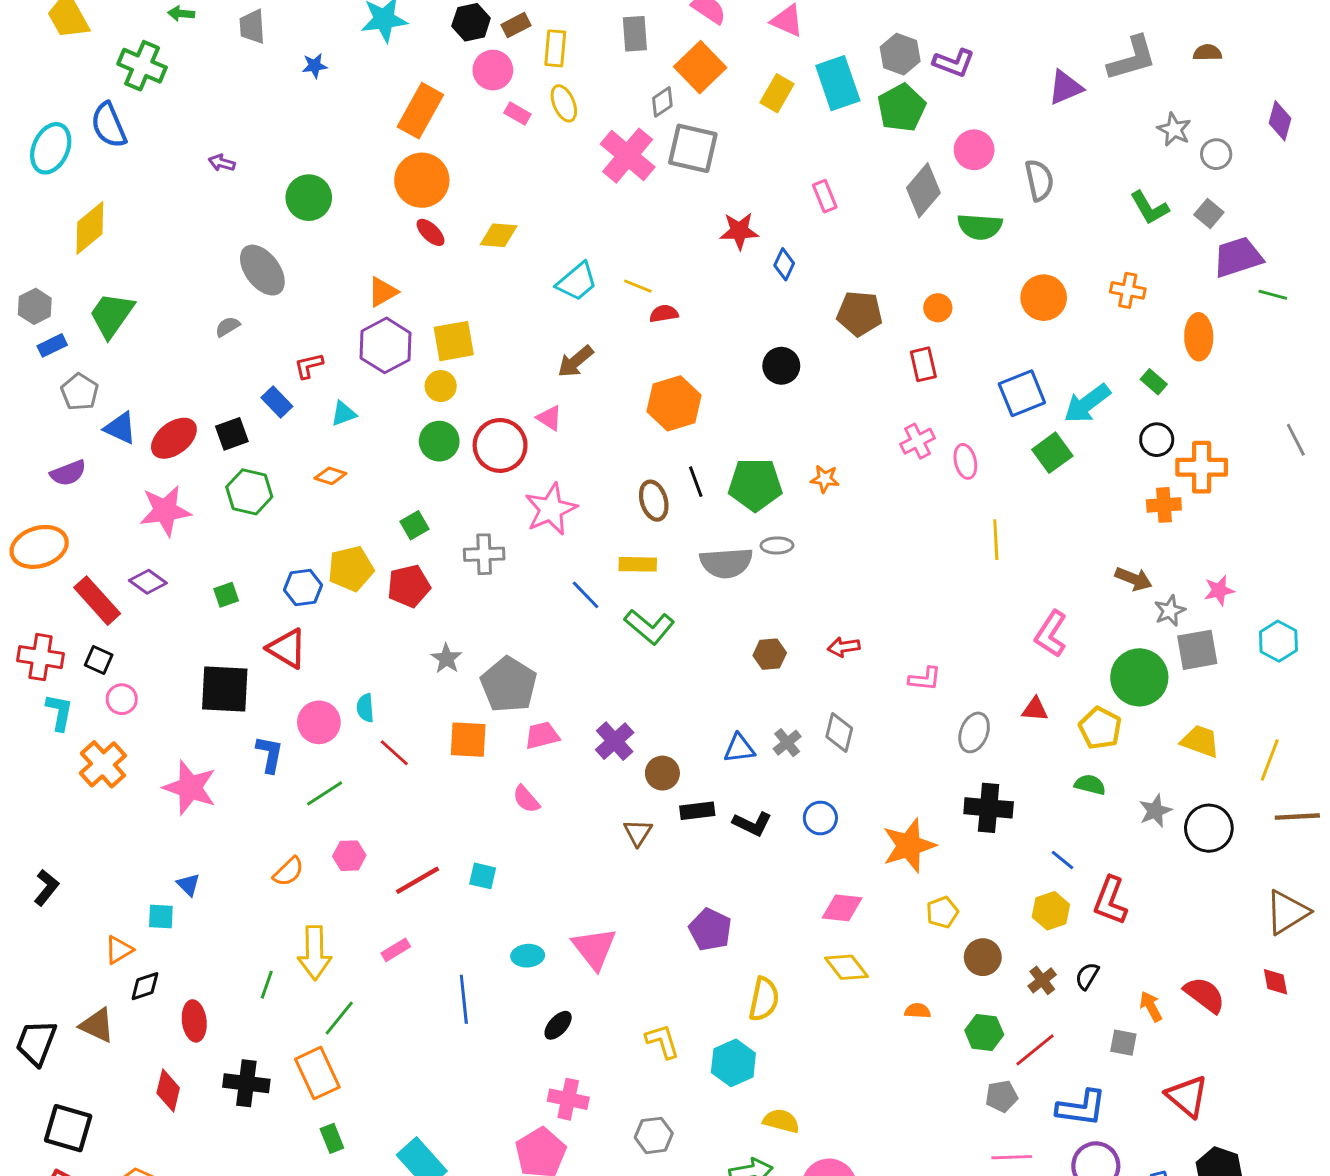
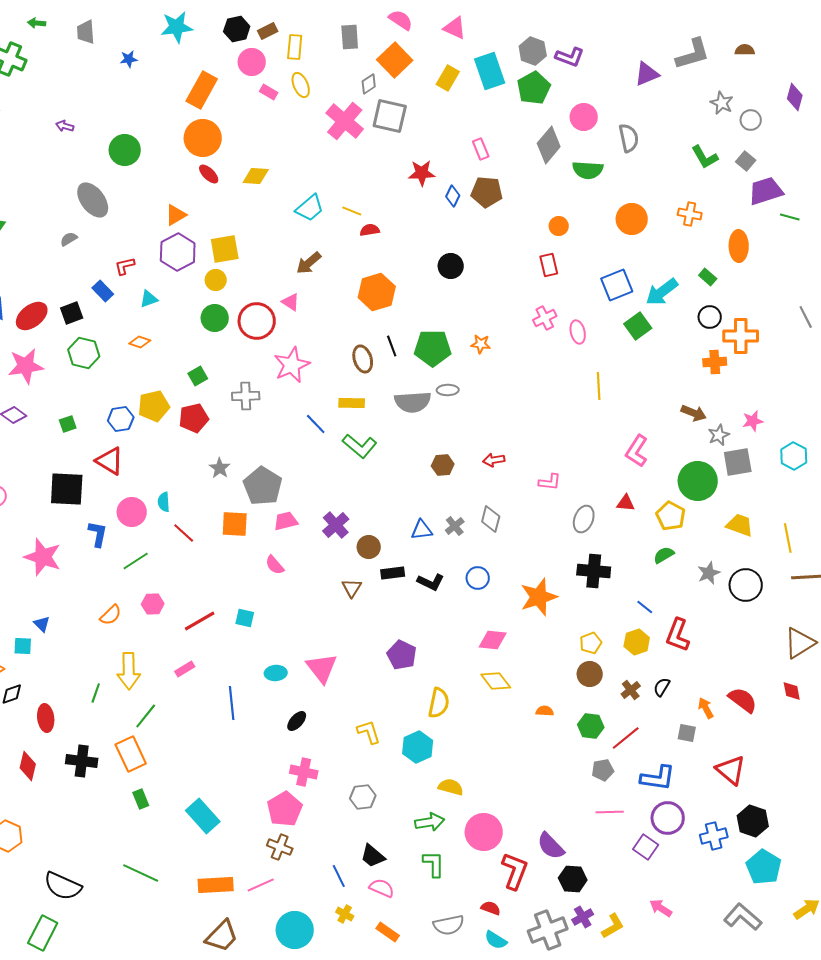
brown pentagon: (860, 314) -> (487, 192), moved
yellow line: (1270, 760) -> (788, 538), turned -32
green semicircle: (1090, 785) -> (664, 555), turned -45
yellow pentagon: (942, 912) -> (591, 643), moved

